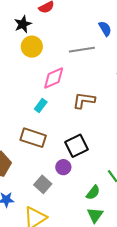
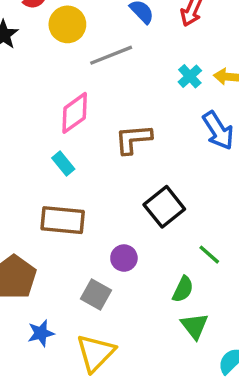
yellow circle: (32, 47) -> (67, 24), moved
cyan rectangle: (41, 105) -> (63, 164), turned -64
black square: (76, 146) -> (164, 207), moved

